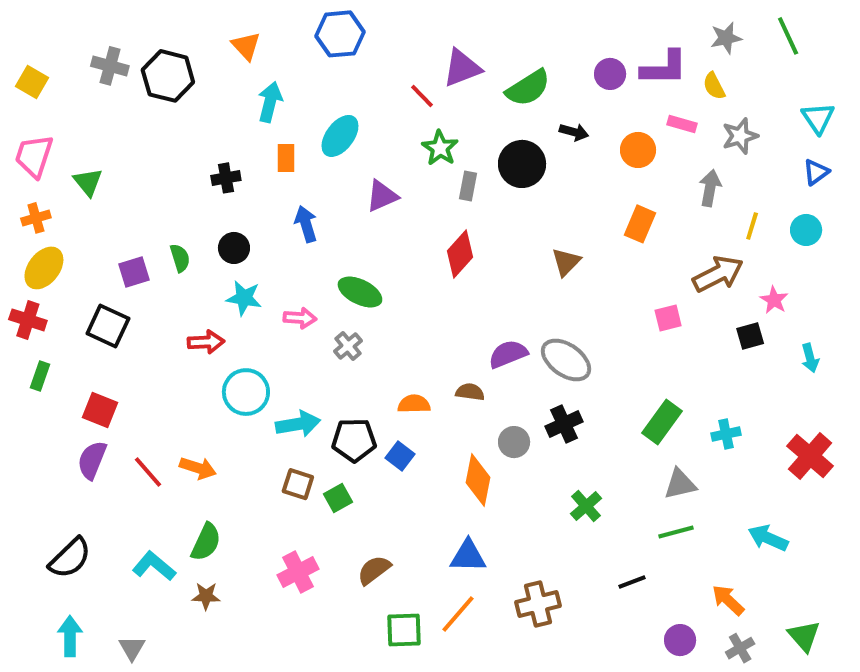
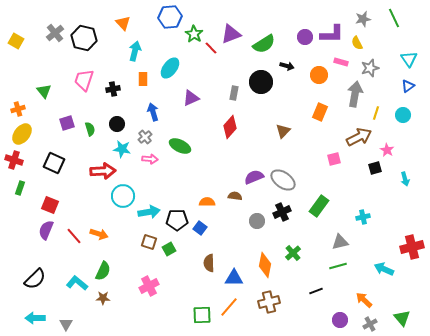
gray cross: (110, 66) -> (55, 33), turned 36
green star: (440, 148) -> (194, 34), moved
pink trapezoid: (34, 156) -> (84, 80), moved
gray arrow: (710, 188) -> (355, 94), size x1.4
purple square: (134, 272) -> (67, 123), moved
red arrow: (206, 342) -> (103, 171), size x1.4
gray cross: (348, 346) -> (145, 137), moved
green rectangle: (662, 422) -> (319, 206), moved
red cross: (810, 456) -> (412, 247), moved, turned 35
orange diamond: (478, 480) -> (265, 265), moved
brown semicircle: (374, 570) -> (209, 263), moved, turned -54
cyan arrow: (70, 636) -> (35, 318), turned -90

